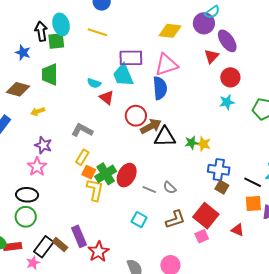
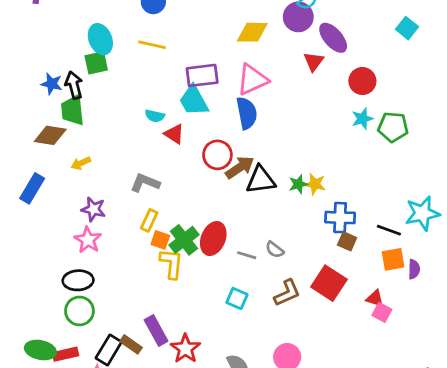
black arrow: (41, 31) -> (74, 85), moved
green trapezoid: (50, 74) -> (72, 110), moved
red circle: (230, 77) -> (362, 81), moved
cyan star: (227, 102) -> (362, 119), moved
pink square: (202, 236) -> (382, 312), moved, turned -32

